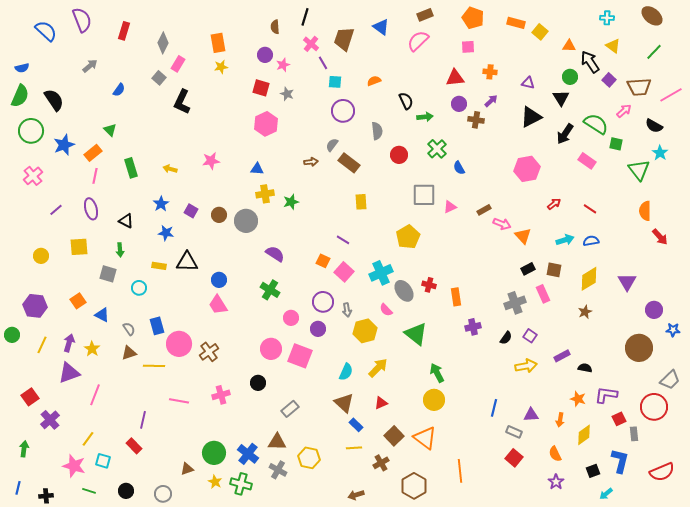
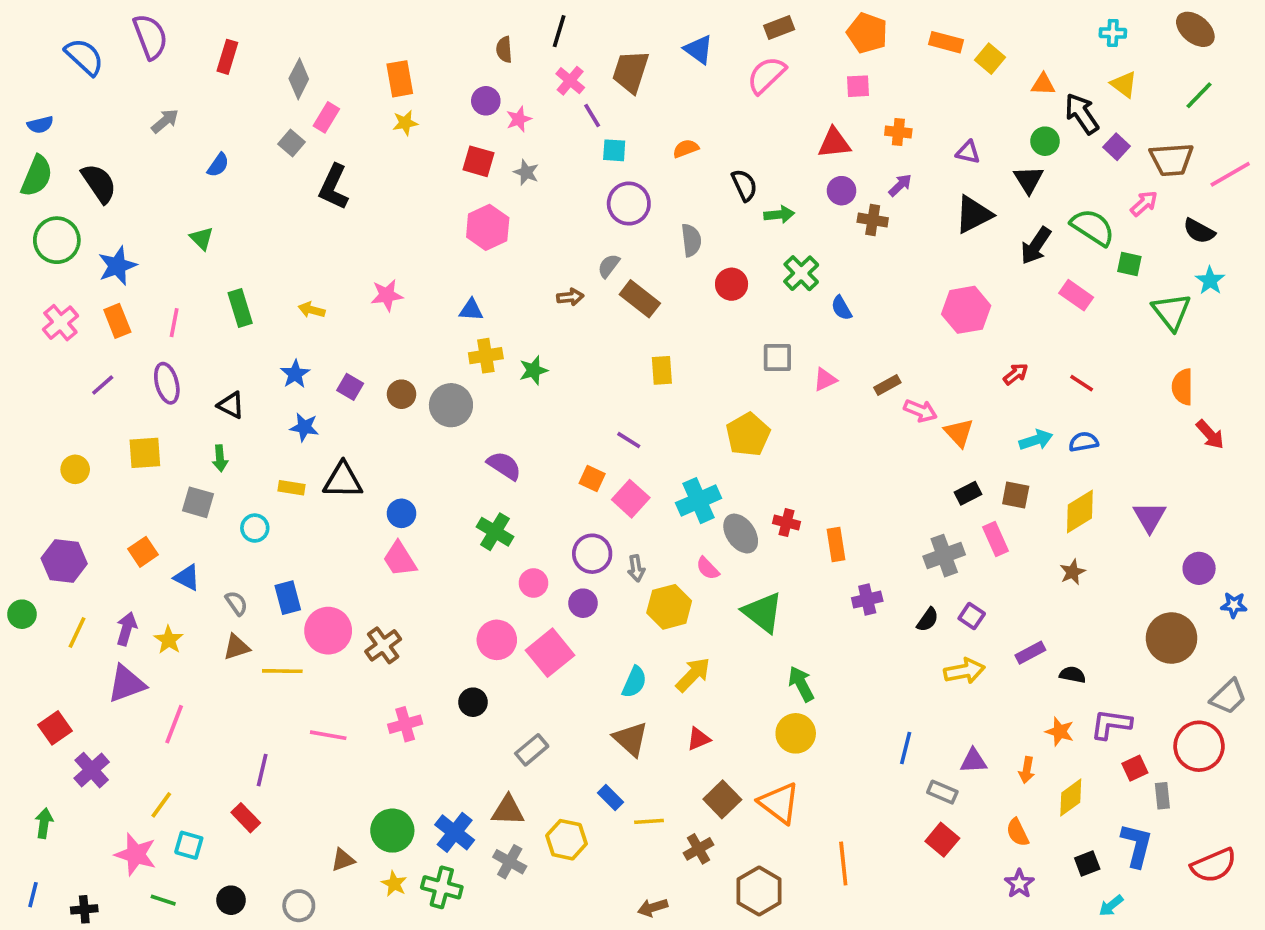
orange rectangle: (93, 153) -> (117, 321), moved, turned -72
gray square: (424, 195) -> (777, 358), size x0.7
pink square: (300, 356) -> (550, 653), turned 30
blue rectangle: (356, 425) -> (610, 798), moved

